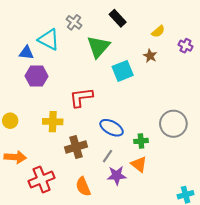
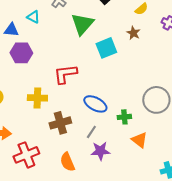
cyan triangle: (49, 40) -> (33, 17), size x0.6
orange triangle: (139, 164) -> (139, 140), moved

